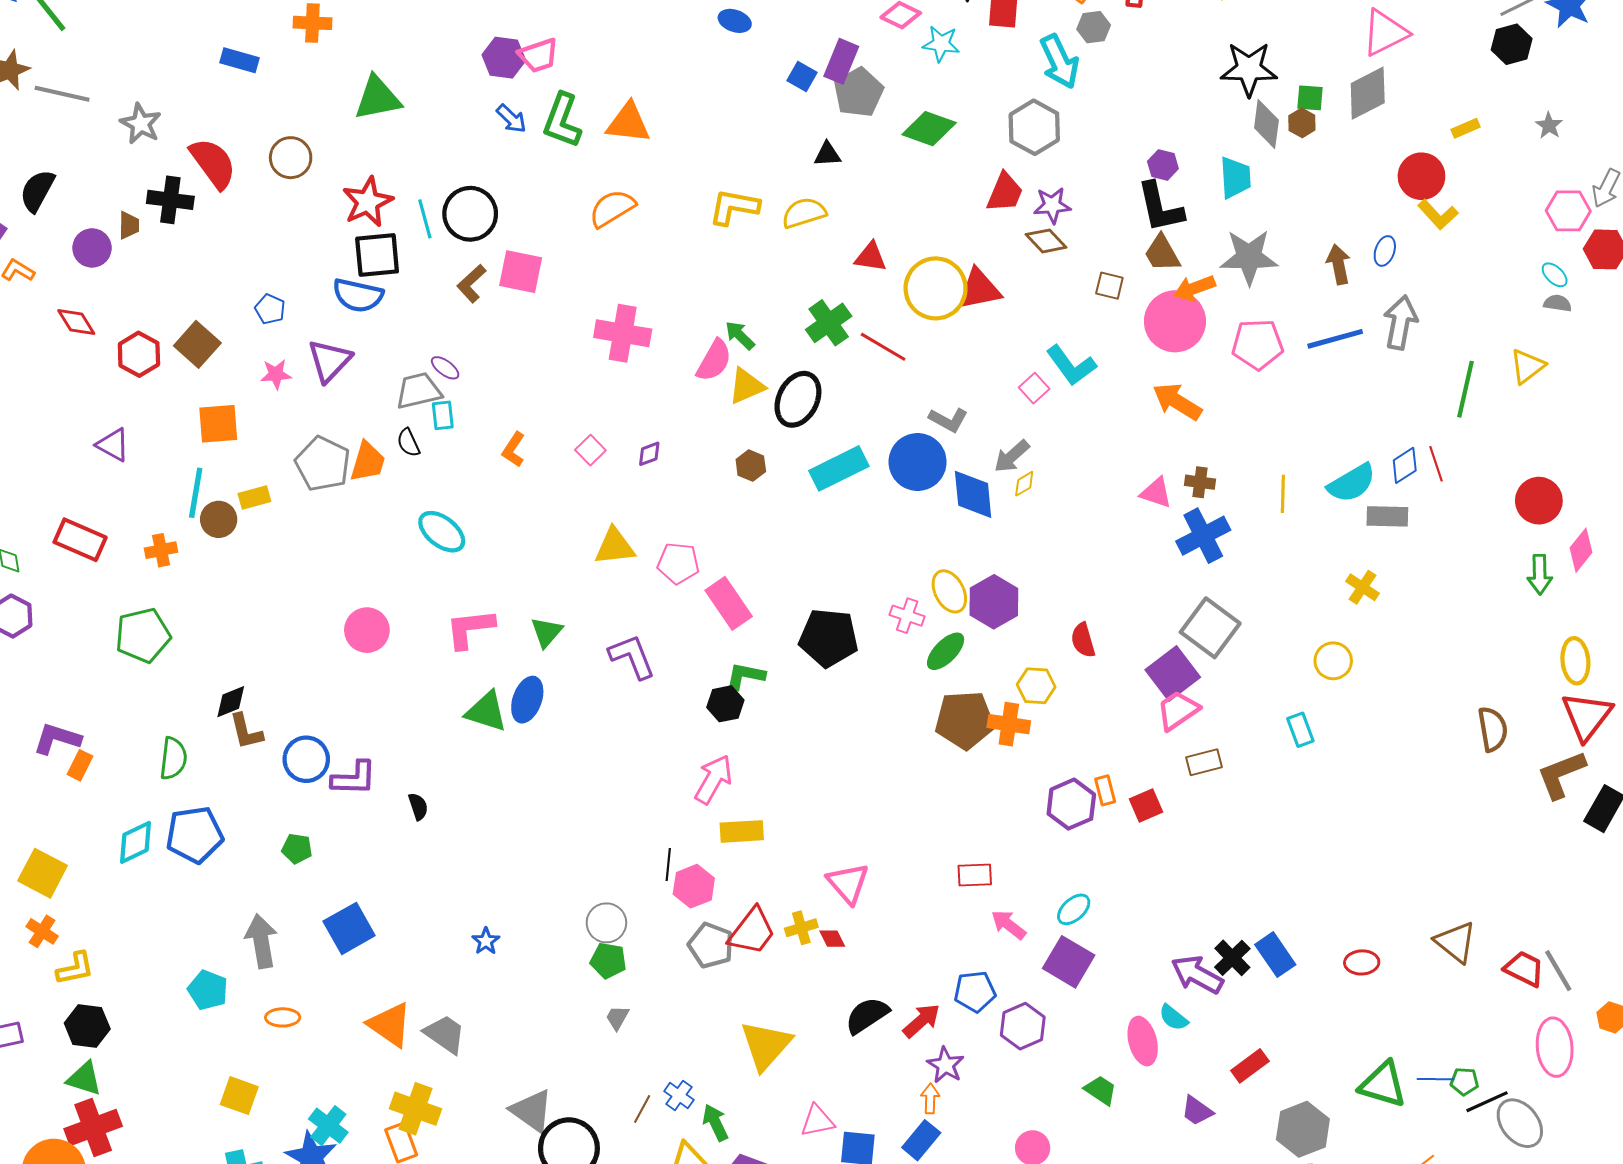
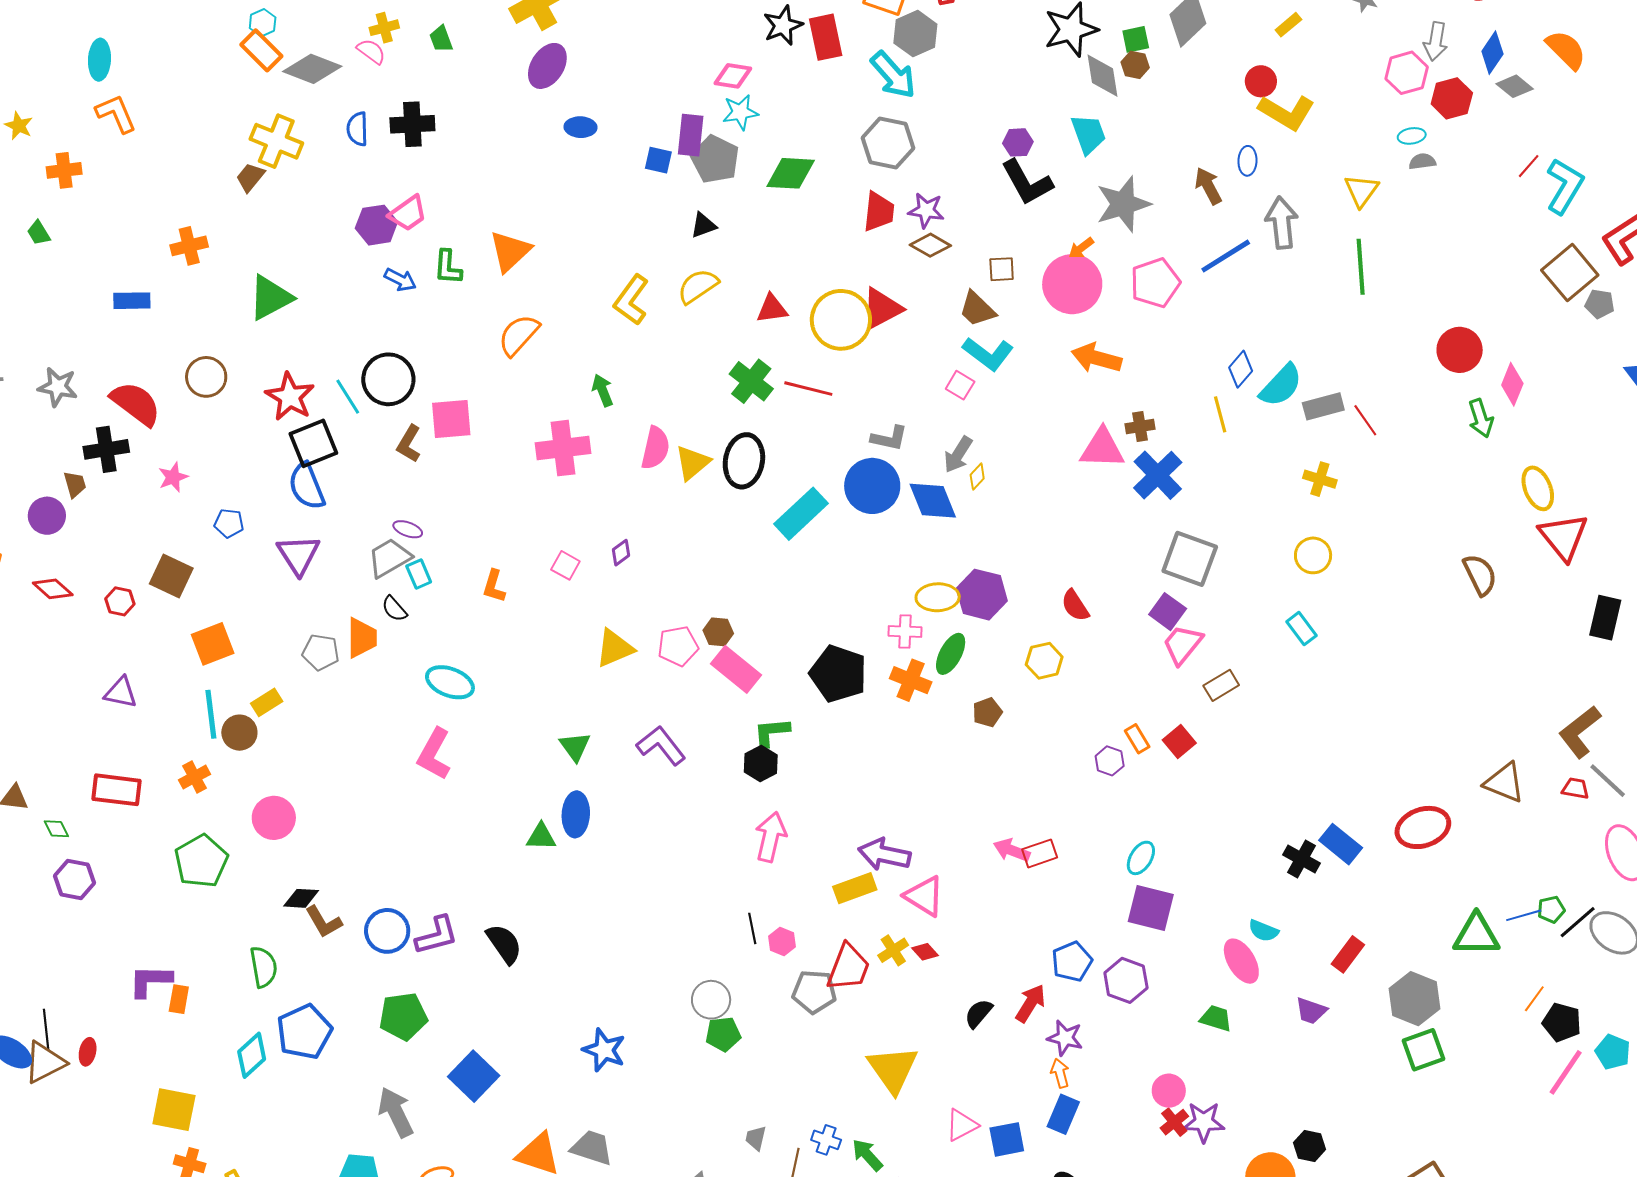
gray hexagon: (1094, 27) -> (915, 34), size x1.4
cyan star: (941, 44) -> (740, 112), moved
green L-shape: (562, 120) -> (448, 267), size x0.7
orange triangle: (628, 123) -> (510, 251), turned -33
red circle: (1421, 176) -> (1261, 81), size x0.7
purple star: (1052, 205) -> (926, 210), turned 30
yellow L-shape: (734, 207) -> (631, 300), turned -48
yellow L-shape: (1438, 215) -> (1287, 112), size x1.4
brown trapezoid: (1162, 253) -> (977, 309), moved
cyan ellipse: (1555, 275) -> (1412, 136), turned -36
orange arrow: (1194, 288) -> (1081, 248), size x0.7
blue semicircle: (358, 295) -> (307, 486), turned 72
green arrow: (740, 335) -> (603, 390), moved, turned 40
red hexagon: (139, 354) -> (120, 601), size x0.7
yellow triangle: (1527, 366) -> (1361, 190), moved
pink star: (276, 374) -> (173, 477), moved
gray pentagon: (323, 464) -> (321, 652), size x0.7
red line: (1436, 464) -> (1365, 420), moved
blue diamond: (1405, 465) -> (1241, 369), moved
brown hexagon: (751, 466) -> (718, 632), moved
pink triangle: (1156, 493) -> (1102, 448), size x1.4
yellow ellipse: (949, 591) -> (938, 597), turned -48
pink L-shape: (470, 629) -> (434, 754), moved, turned -38
pink circle: (367, 630) -> (274, 818), moved
black pentagon: (829, 638) -> (838, 674), turned 30
purple square: (1173, 673) -> (1168, 612), size x0.7
black diamond: (231, 702) -> (301, 898), turned 42
green triangle: (486, 711) -> (541, 837), size x0.7
brown pentagon: (965, 720) -> (987, 712), size x0.5
orange cross: (1009, 724) -> (911, 680), moved, turned 30
brown L-shape: (1561, 775) -> (1580, 732), moved
purple hexagon: (1071, 804) -> (1110, 761), size x0.6
black semicircle: (418, 807) -> (504, 944), size x1.6
yellow rectangle: (742, 831) -> (855, 888), moved
green pentagon: (297, 849) -> (403, 1016), size x1.6
pink hexagon: (694, 886) -> (782, 942), size x0.7
pink arrow: (1008, 925) -> (1012, 850), moved
blue star: (486, 941) -> (604, 1050), size x1.6
red ellipse: (1362, 962) -> (1423, 827), size x1.6
red trapezoid: (1524, 969) -> (1575, 788), size x0.7
purple arrow: (1197, 975) -> (884, 854), moved
black semicircle: (867, 1015) -> (978, 1013), size x0.7
gray trapezoid: (617, 1018) -> (756, 1138), moved

